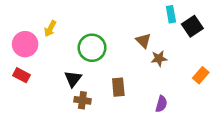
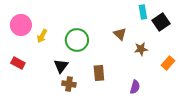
yellow arrow: (50, 29) -> (42, 36), moved
pink circle: (25, 44) -> (21, 25), moved
brown star: (159, 58) -> (141, 49), moved

